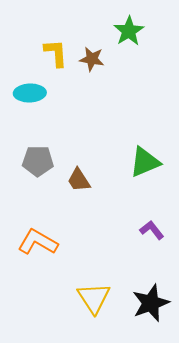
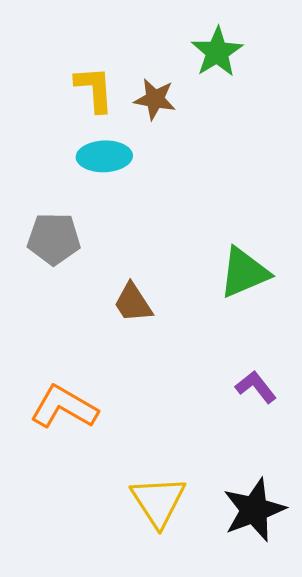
cyan ellipse: (30, 93) -> (104, 156), moved
gray pentagon: (38, 161) -> (54, 239), moved

